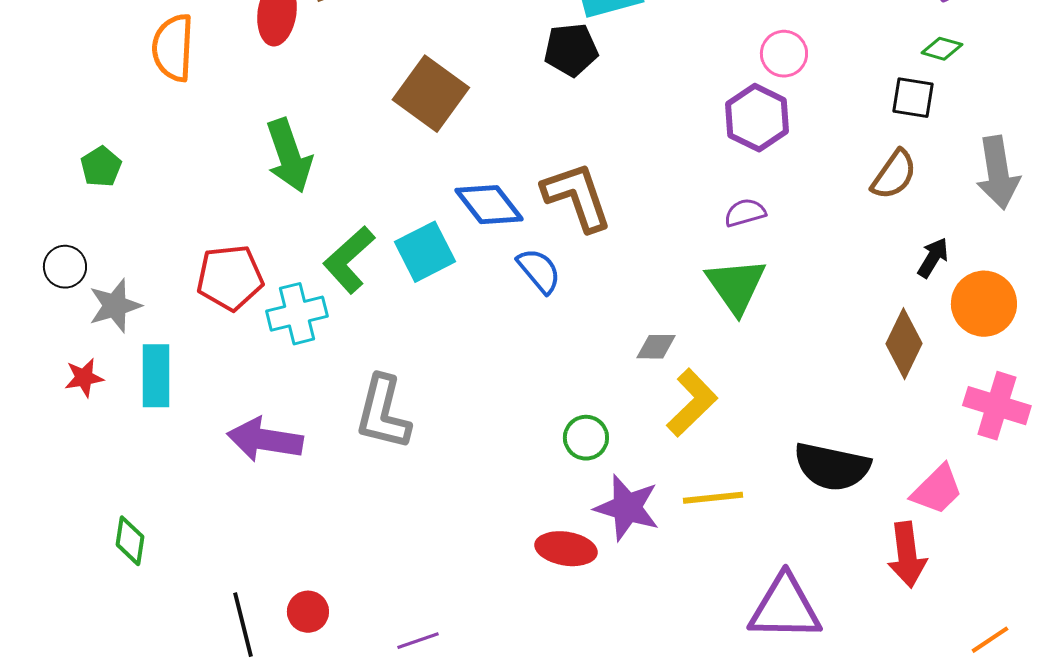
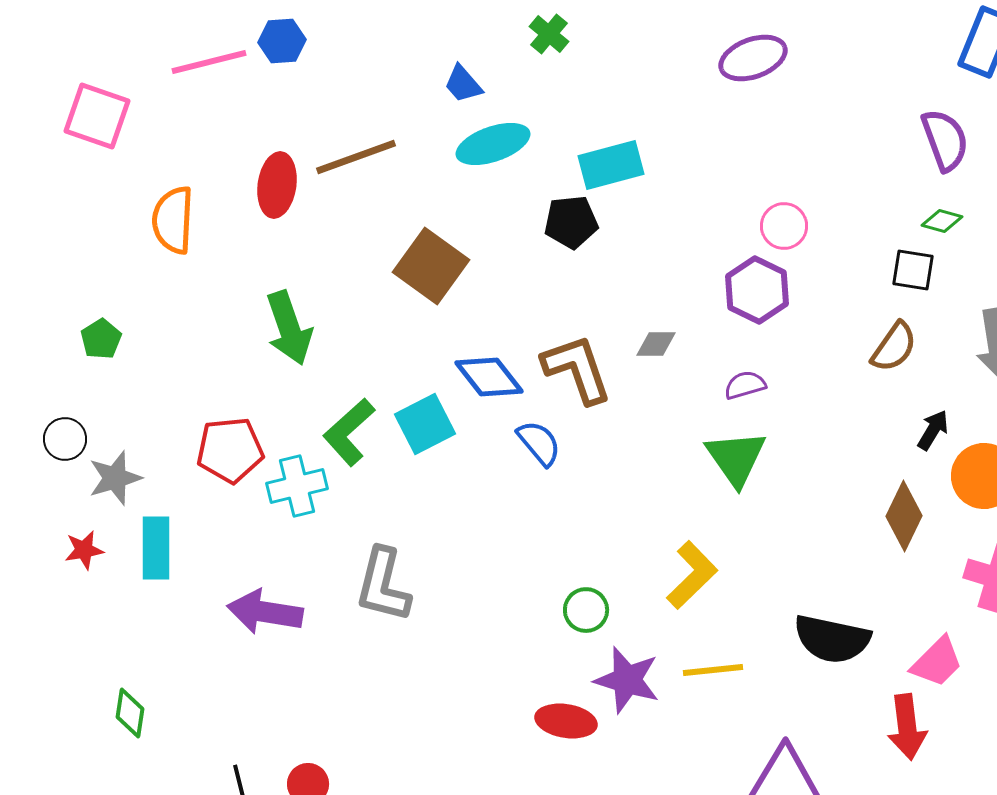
gray diamond: (656, 347) -> (656, 344), moved

